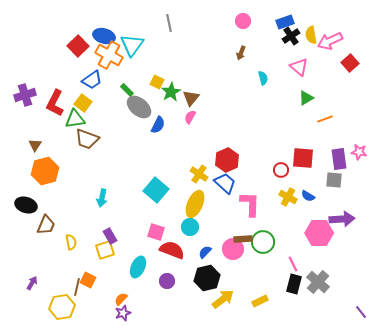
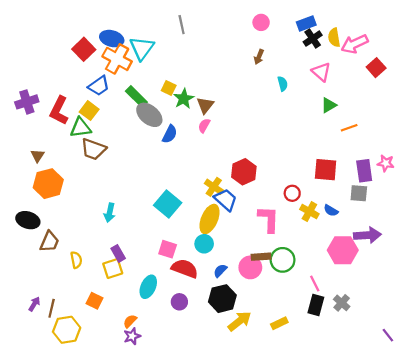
green rectangle: (127, 90) -> (136, 97), size x1.5
red circle: (281, 170) -> (292, 193), moved
blue trapezoid: (225, 183) -> (226, 200), moved
gray cross: (318, 282) -> (342, 303), size x0.7
brown line: (77, 287) -> (52, 308), moved

